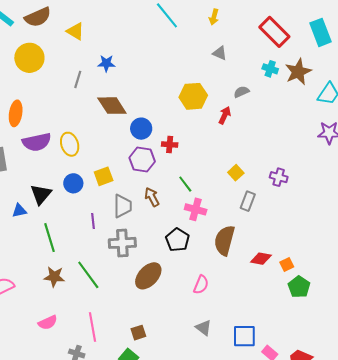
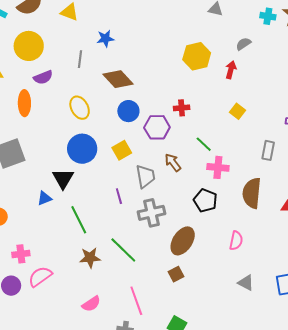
blue circle: (141, 129) -> (128, 111), moved
purple semicircle: (37, 142) -> (43, 77), moved, size x0.7
yellow ellipse: (70, 144) -> (80, 108), moved
yellow square: (236, 173) -> (238, 111), moved
blue circle: (73, 183) -> (82, 149), moved, size x1.5
brown square: (138, 333) -> (176, 274), moved

